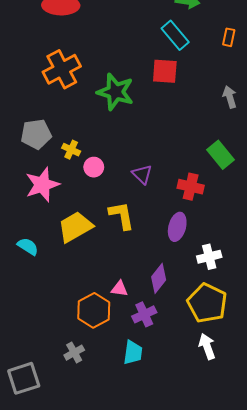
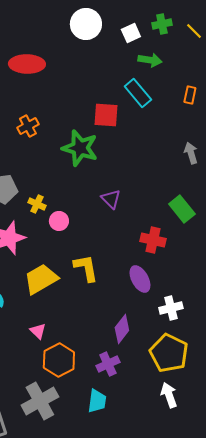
orange cross: (62, 69) -> (28, 126), size x0.6
red square: (165, 71) -> (106, 115), moved
purple triangle: (142, 174) -> (111, 199), moved
purple ellipse: (177, 227) -> (140, 279), turned -44
pink triangle: (120, 289) -> (38, 331), moved, turned 36
gray cross: (74, 353) -> (40, 401), size x1.8

